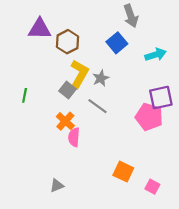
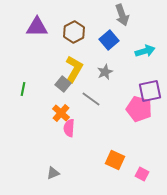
brown hexagon: (67, 42) -> (74, 32), moved
gray star: (101, 78) -> (105, 72), moved

